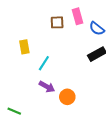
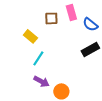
yellow rectangle: (24, 47) -> (30, 36), moved, turned -40

